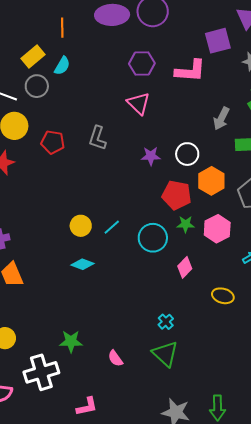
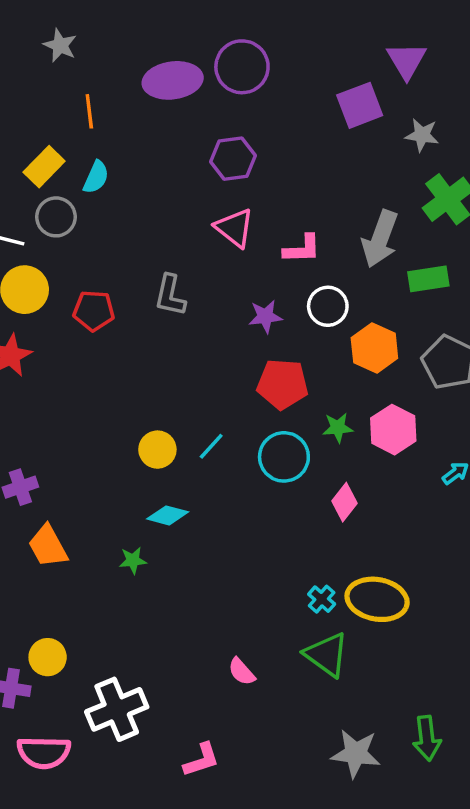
pink L-shape: (190, 71) -> (302, 249), moved, size x0.7
gray arrow: (221, 119) -> (380, 239), size x1.4
red pentagon: (177, 195) -> (282, 384), moved
yellow ellipse: (223, 296) -> (377, 599), moved, size x1.6
green star: (71, 341) -> (133, 560), moved, size x0.7

